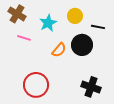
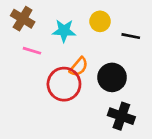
cyan star: (48, 23) -> (64, 31), turned 30
black circle: (82, 45) -> (112, 77), moved
red circle: (36, 85) -> (64, 84), moved

